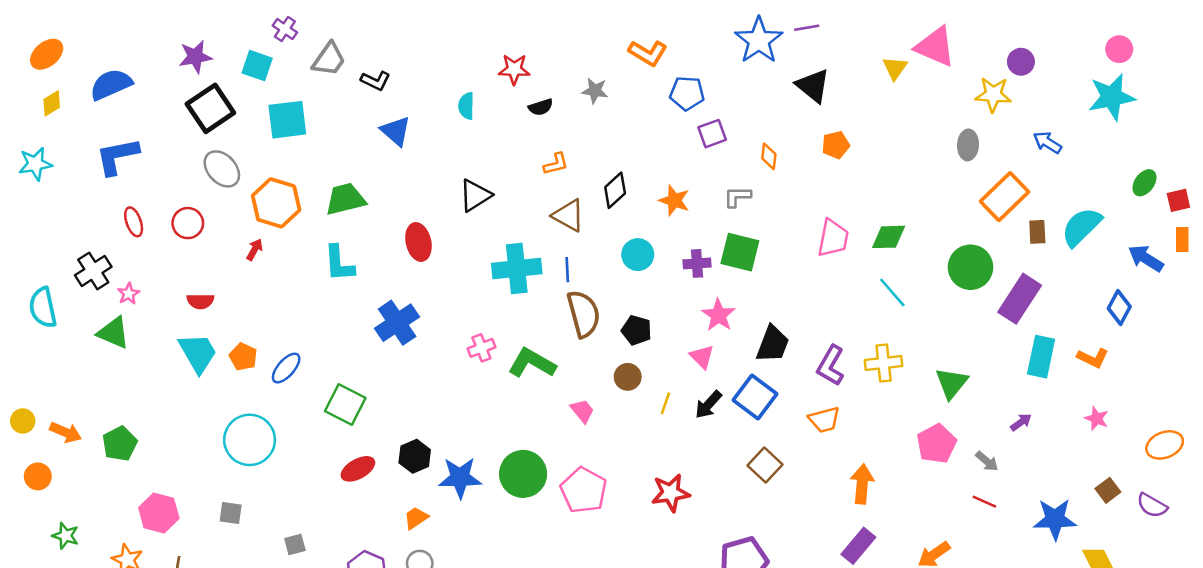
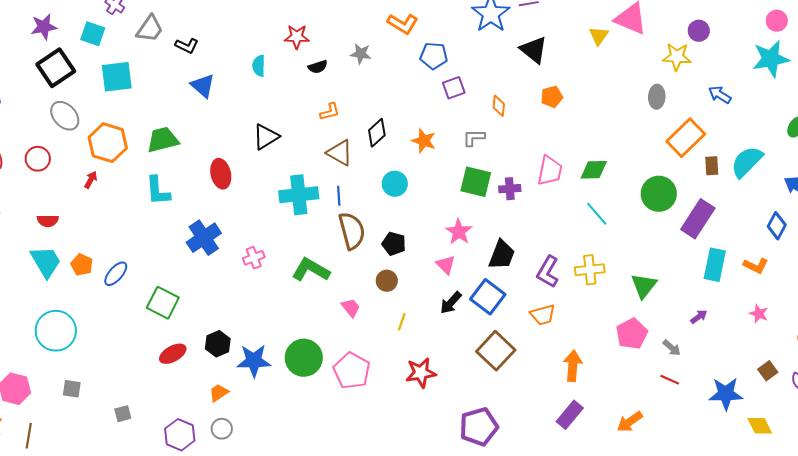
purple cross: (697, 263) -> (510, 189), moved
pink cross: (481, 348) -> (254, 258), moved
yellow line: (665, 403) -> (402, 322), moved
cyan circle: (250, 440) -> (56, 331), moved
brown square: (765, 465) -> (496, 351), size x1.4

